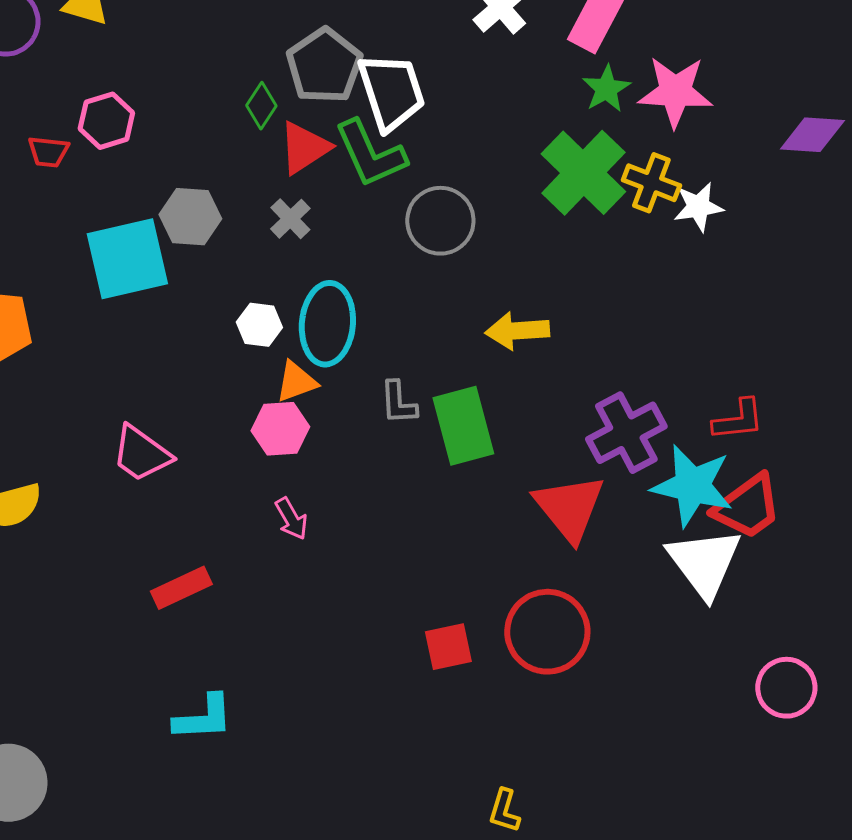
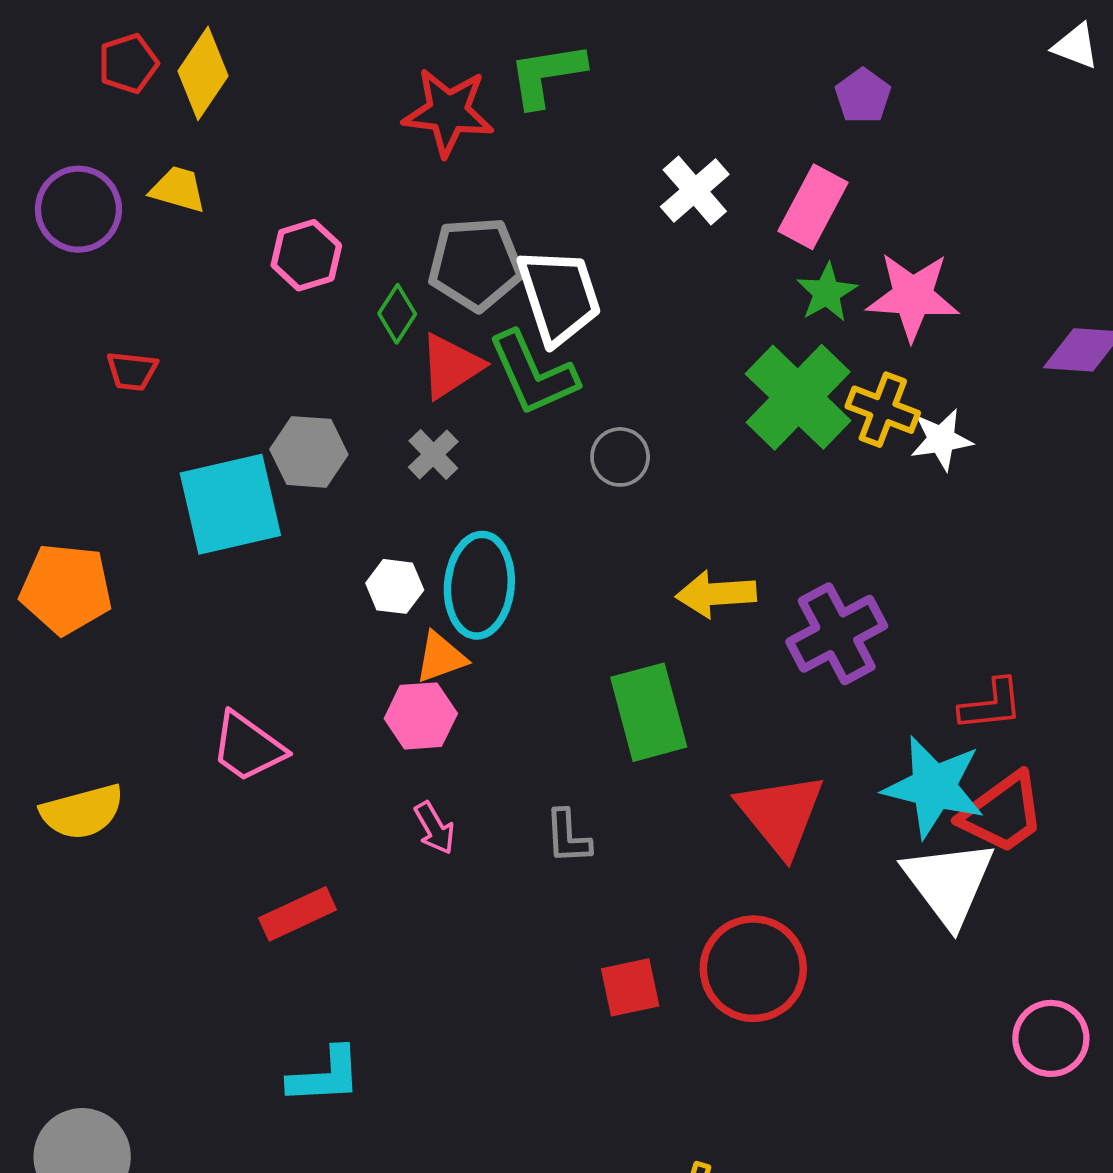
gray pentagon: (324, 66) -> (476, 264), turned 30
pink hexagon: (106, 121) -> (306, 255), moved
gray circle: (440, 221) -> (620, 457), size x0.7
gray L-shape: (398, 403) -> (568, 837), moved
purple cross: (626, 433) -> (837, 634), moved

